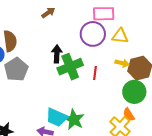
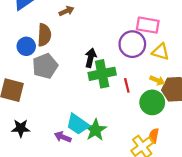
brown arrow: (48, 13) -> (67, 11), moved
red line: (95, 73) -> (127, 85), turned -32
green circle: (134, 92) -> (152, 102), moved
orange semicircle: (129, 115) -> (154, 136), turned 32

